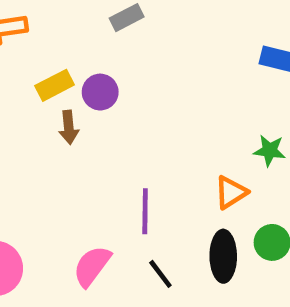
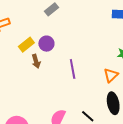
purple line: (145, 211) -> (73, 69), moved

